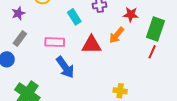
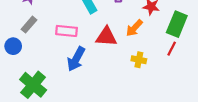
blue arrow: (65, 67) -> (76, 59), turned 60
yellow cross: (120, 91) -> (139, 60), moved

